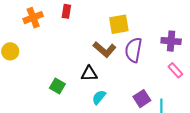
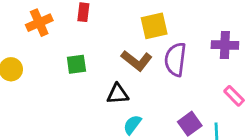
pink rectangle: (175, 70) -> (234, 96), moved
green square: (57, 86) -> (76, 64), moved, turned -35

